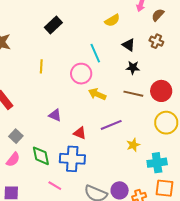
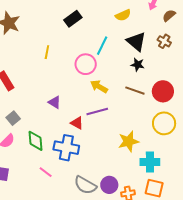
black rectangle: (53, 25) -> (73, 19), moved
black triangle: (129, 45) -> (136, 42), size x1.5
cyan line: (95, 53) -> (102, 46), turned 42
purple line: (111, 125) -> (97, 112), moved
yellow star: (133, 145) -> (128, 141), size x1.5

